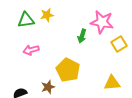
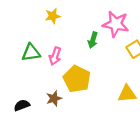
green triangle: (26, 20) -> (31, 53), moved
pink arrow: (31, 50) -> (55, 56), moved, turned -56

